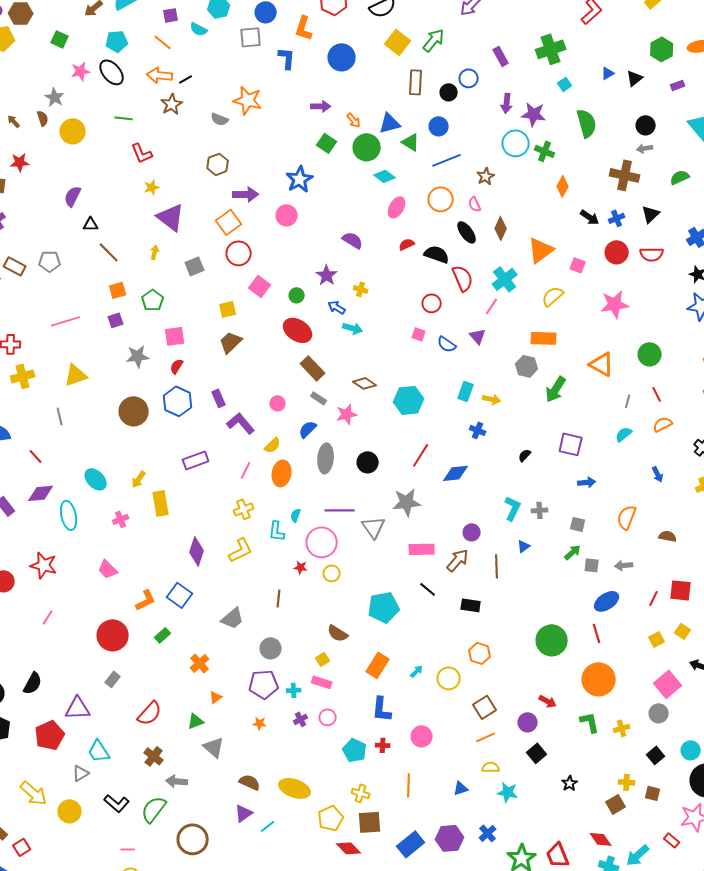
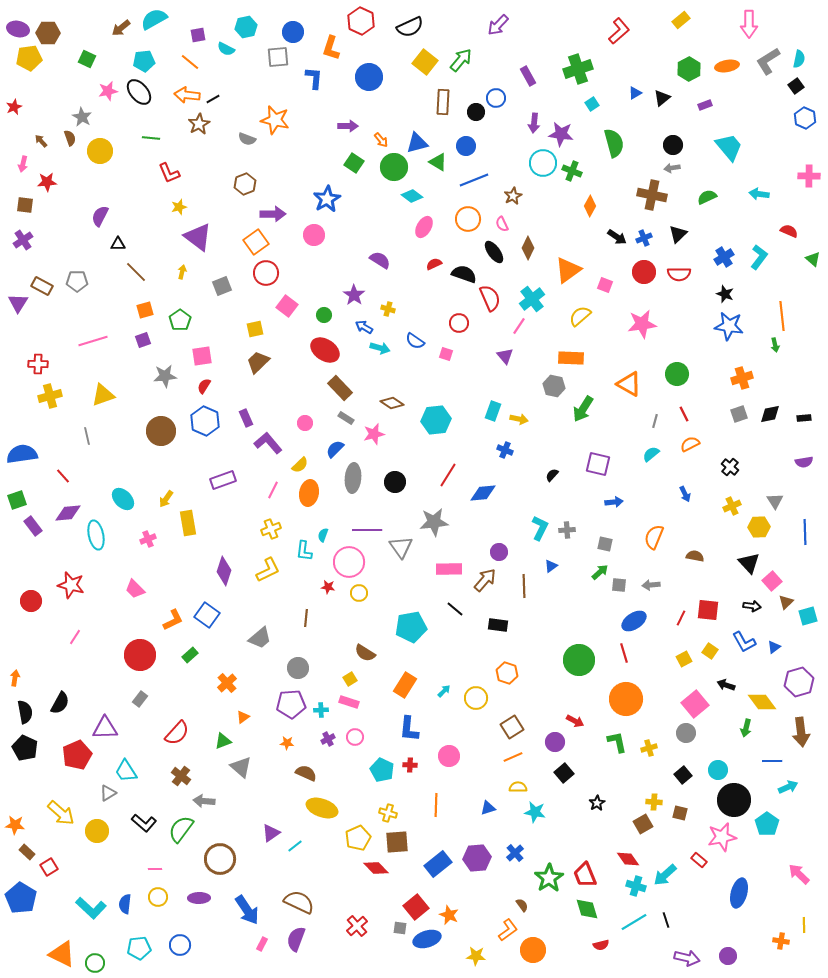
blue semicircle: (447, 344) -> (415, 341), moved
brown semicircle: (250, 782) -> (306, 773), moved

